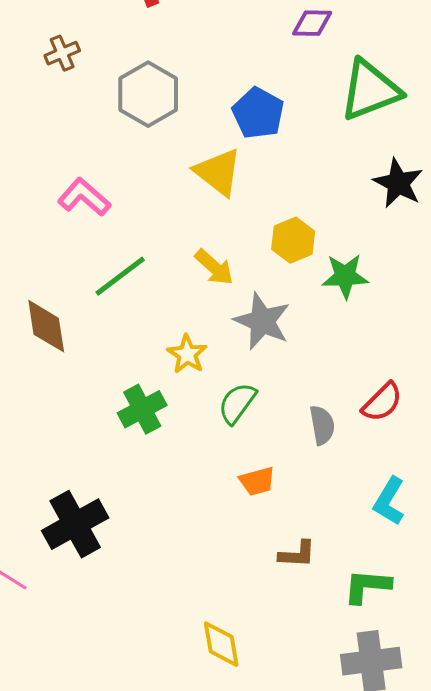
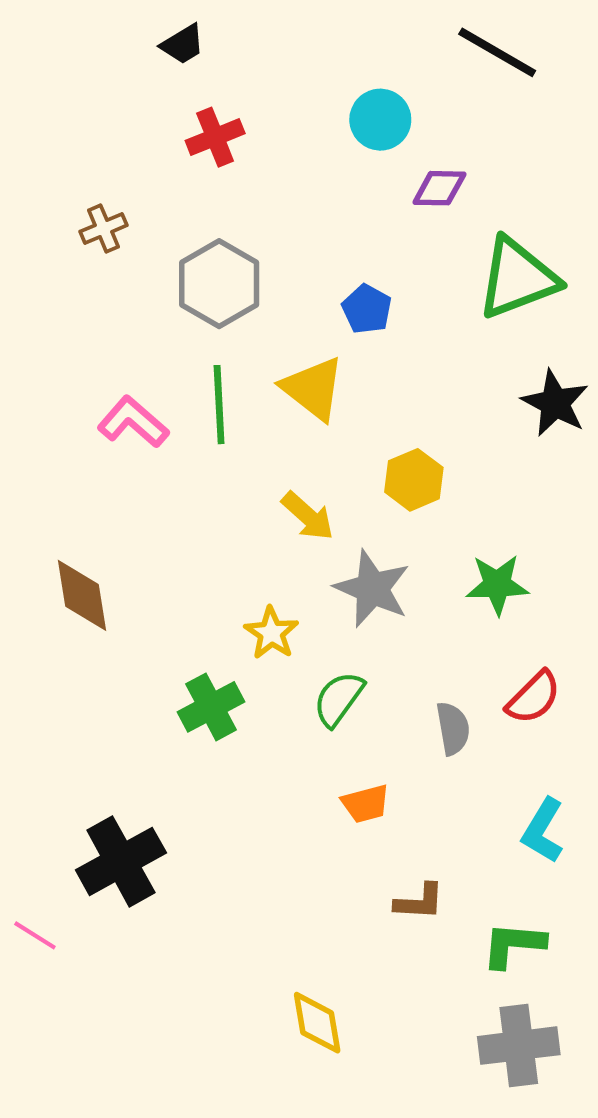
blue pentagon: (258, 113) -> (367, 309), size x0.7
green line: (120, 276) -> (219, 405), moved, turned -56
green star: (345, 276) -> (497, 585), moved

